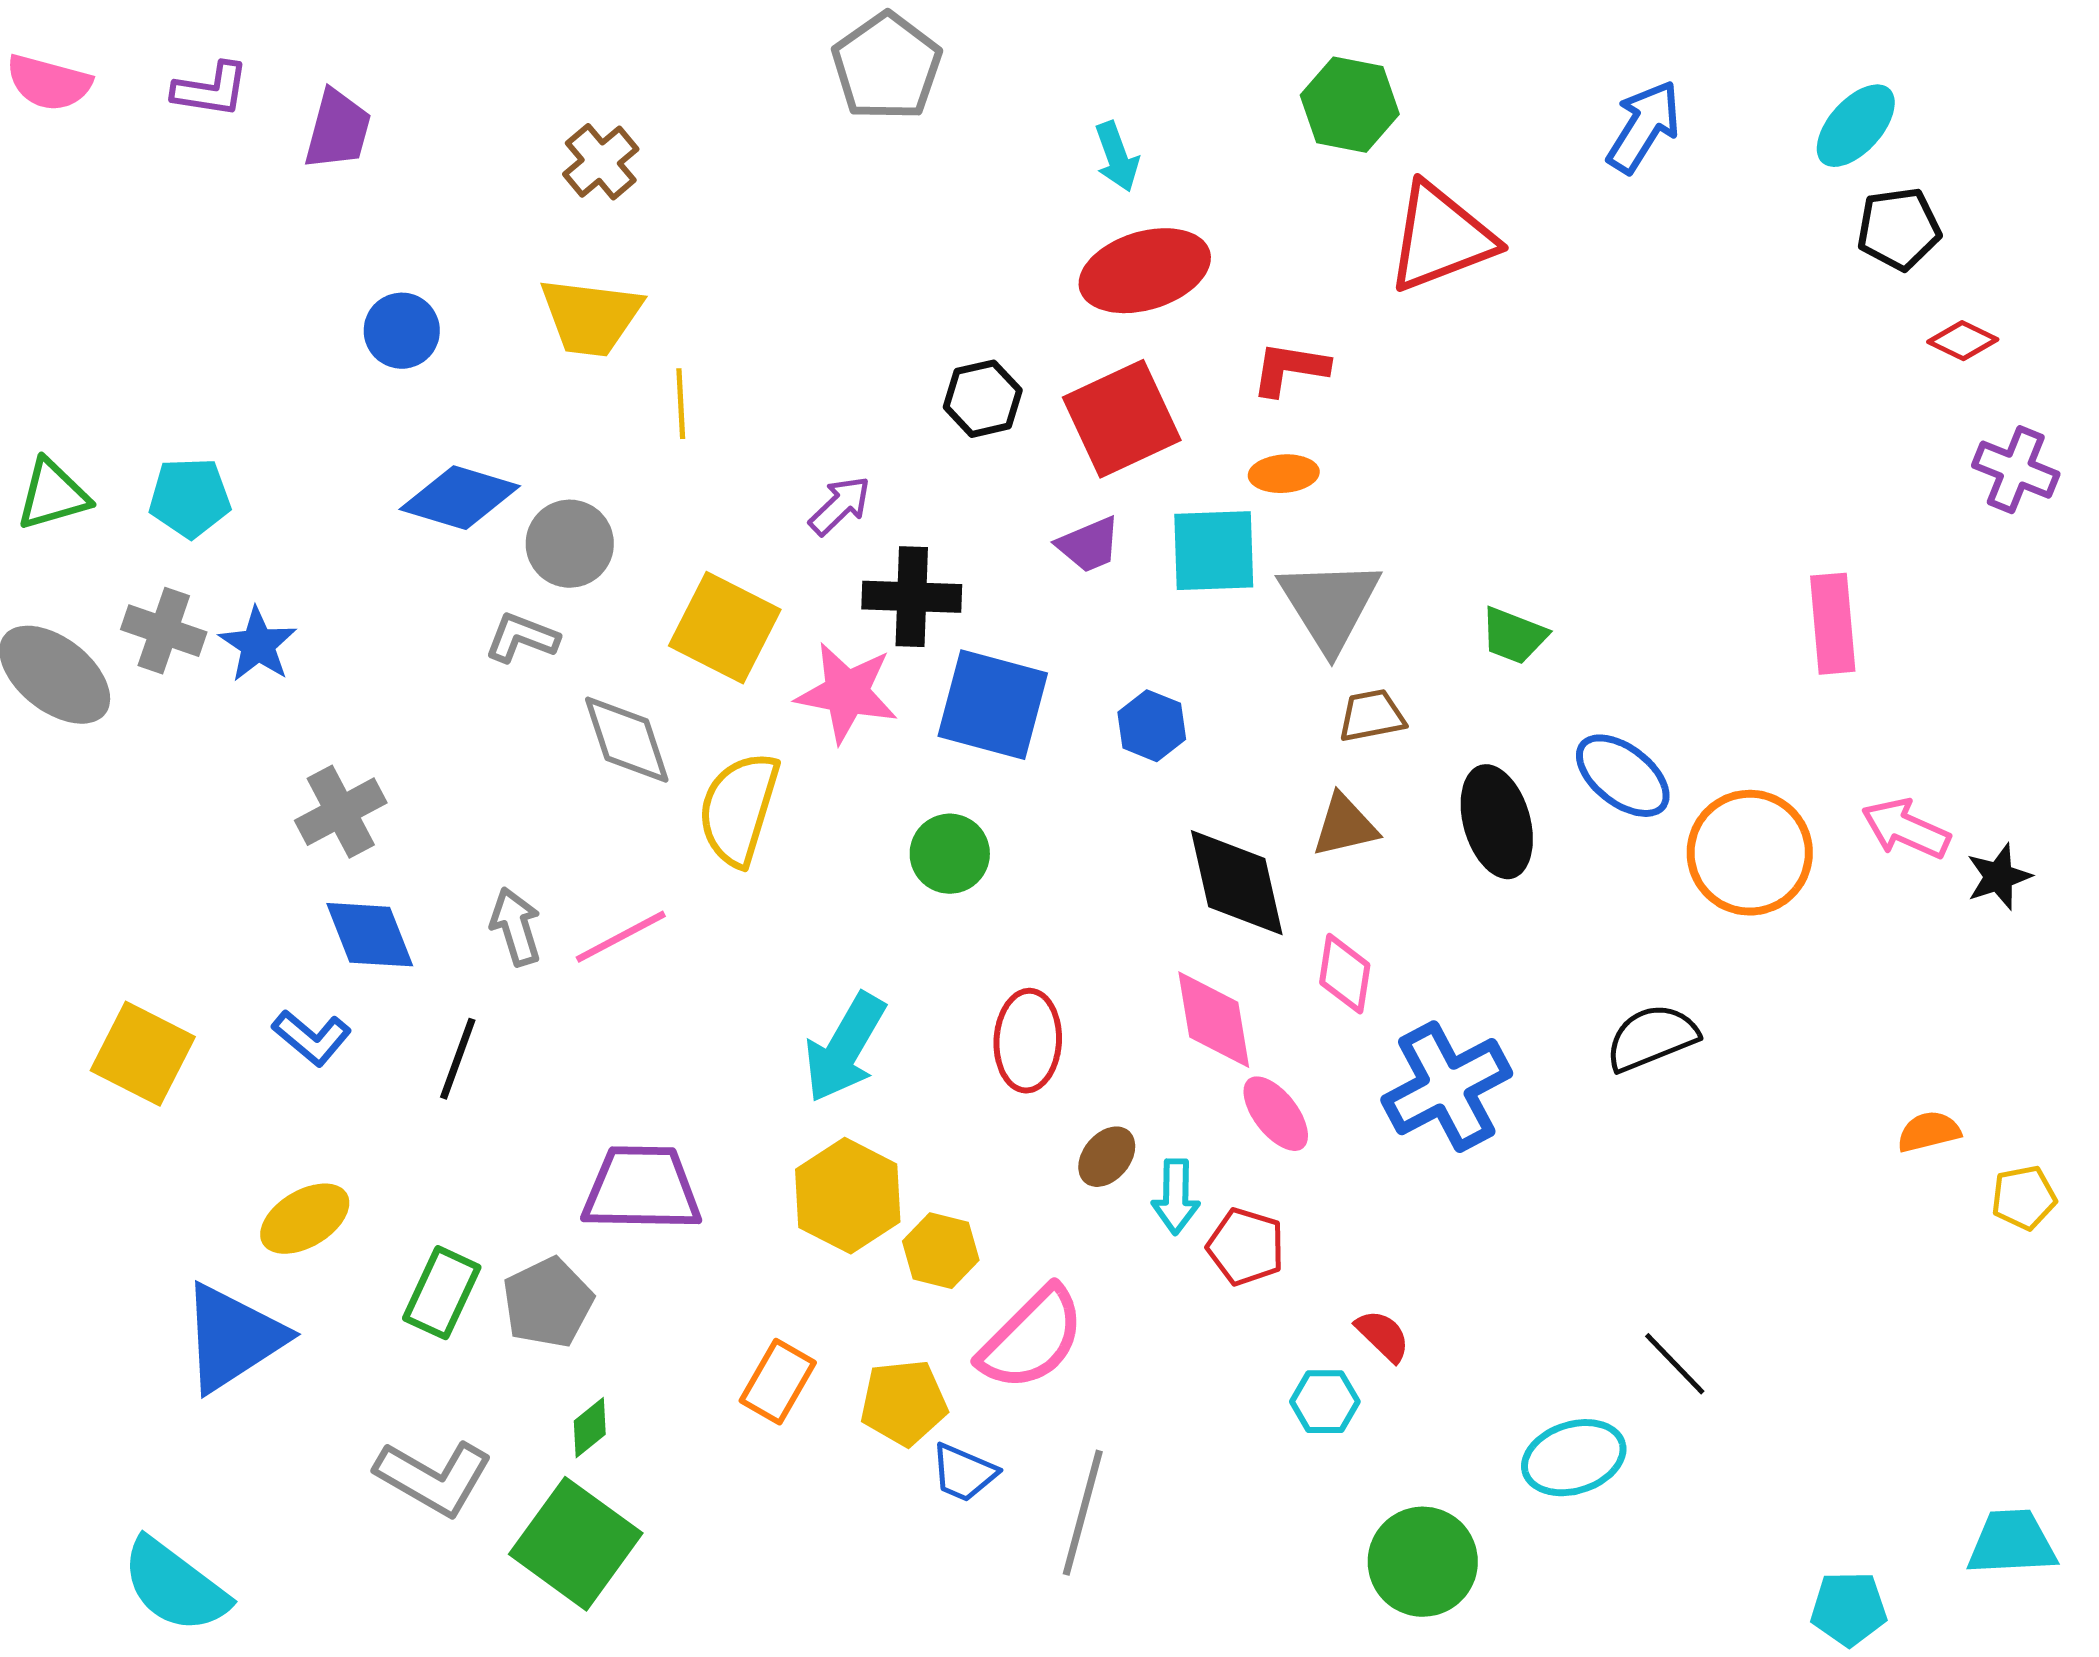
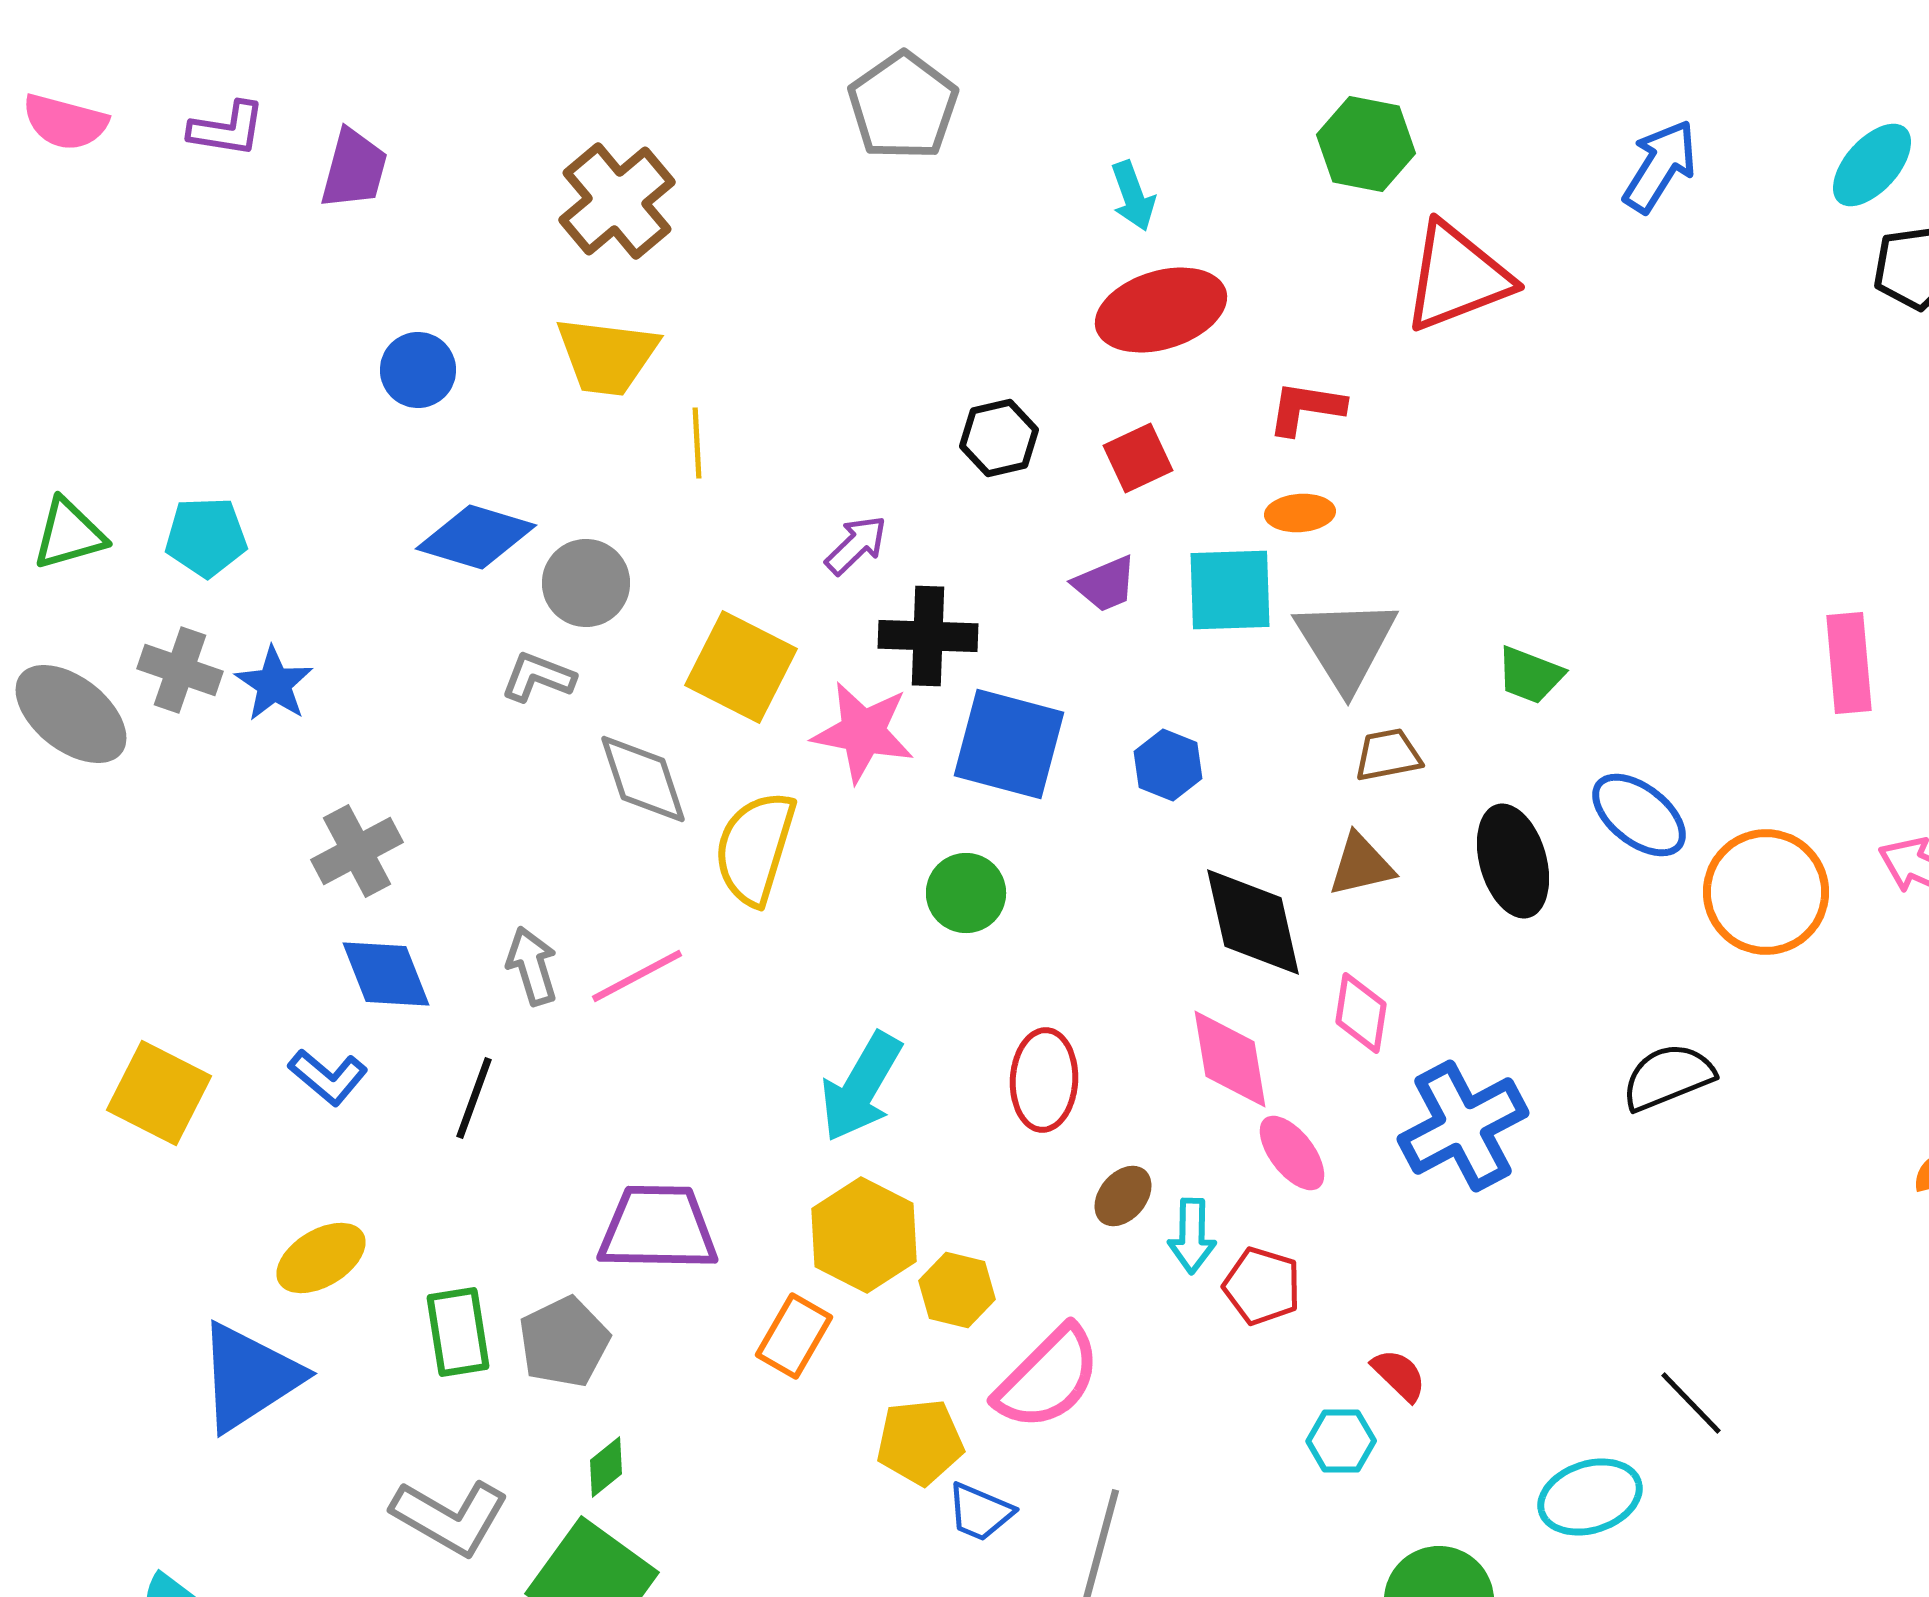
brown cross: (601, 162) -> (617, 201), size x1.5
red square: (1122, 419) -> (1138, 458), size x0.6
green rectangle: (442, 1293) -> (458, 1332), turned -34
orange rectangle: (778, 1382) -> (794, 1336), moved

